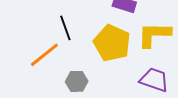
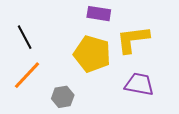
black line: (65, 28) -> (25, 37), moved

